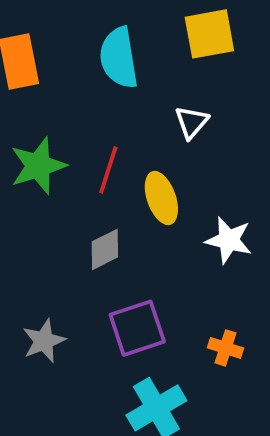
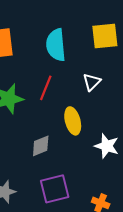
red line: (108, 170) -> (46, 88), moved

